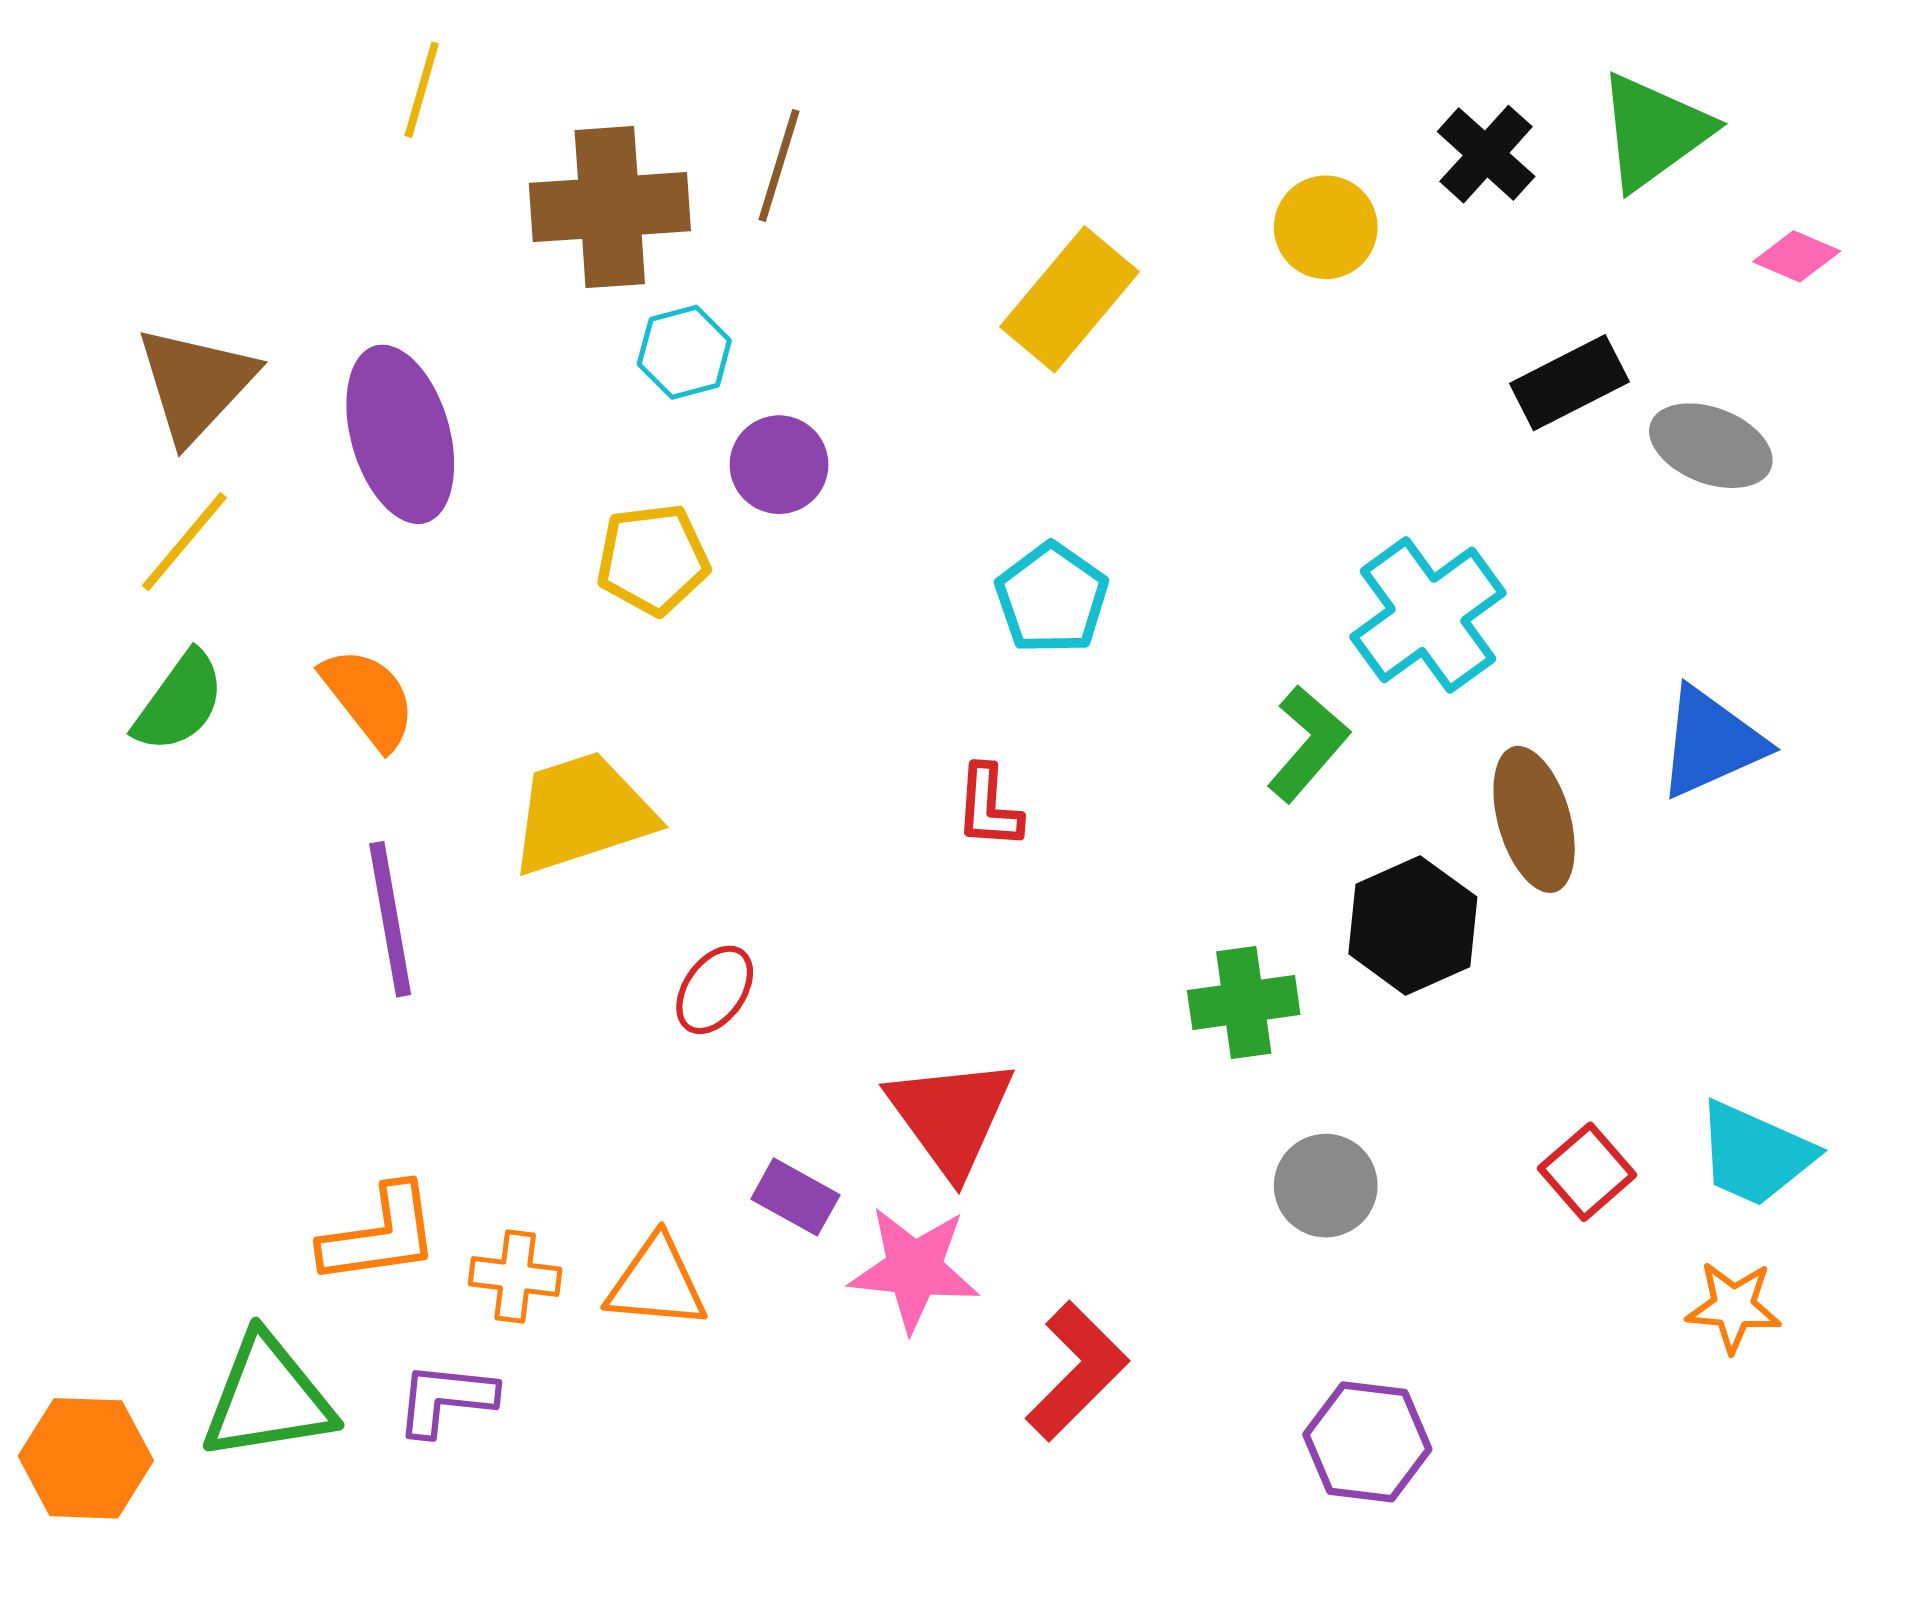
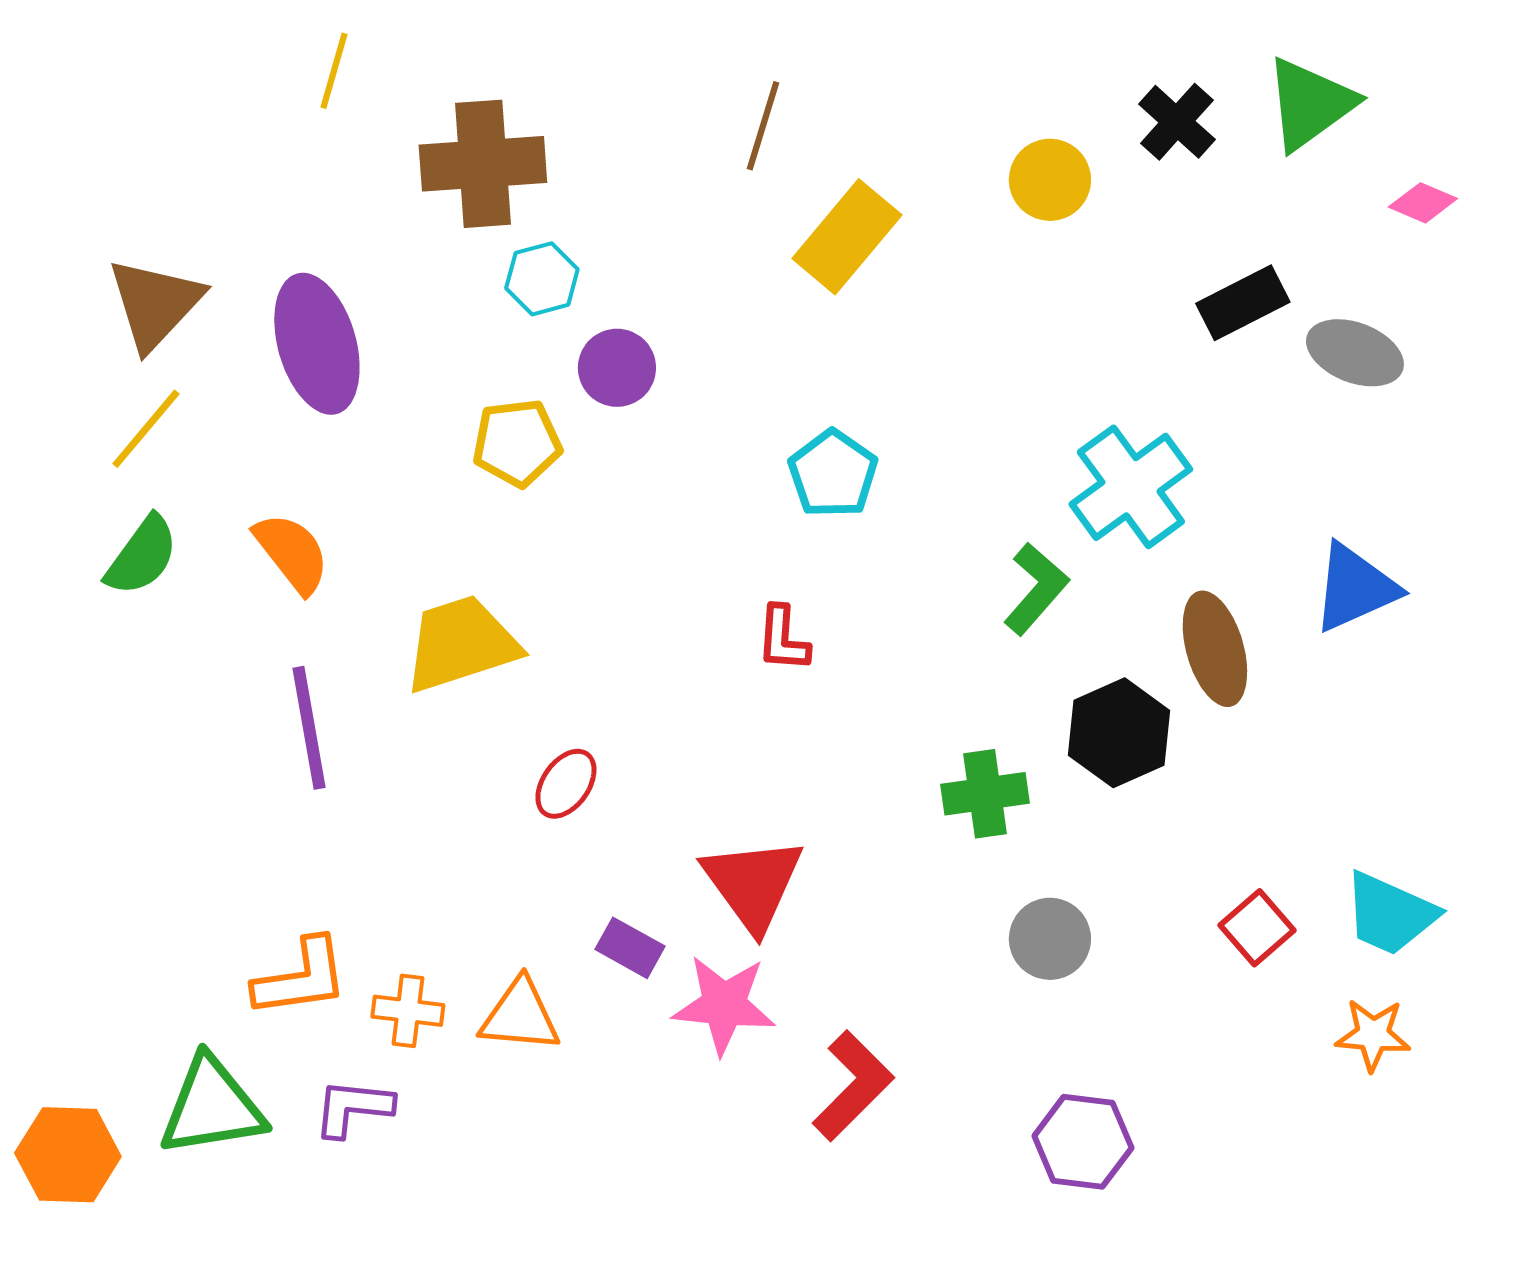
brown line: (779, 165) -> (763, 126), moved

